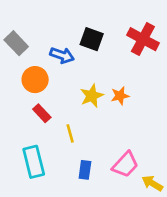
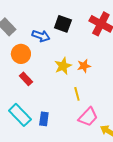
yellow line: (70, 133) -> (77, 94), moved
cyan rectangle: (34, 162) -> (20, 115), turned -30
blue rectangle: (85, 170) -> (44, 119), moved

